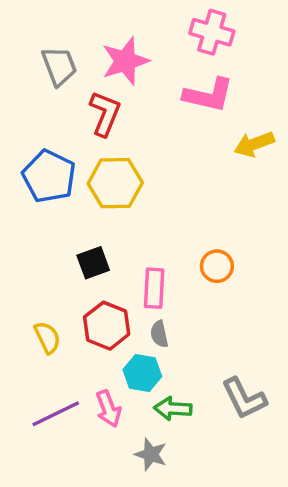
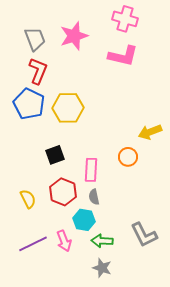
red L-shape: (105, 114) -> (38, 71), moved
yellow arrow: (254, 144) -> (150, 132), moved
gray star: (151, 454) -> (102, 268), moved

